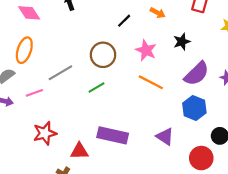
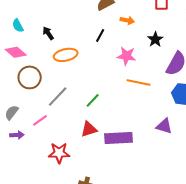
orange ellipse: (24, 50) -> (66, 55), moved, turned 75
brown circle: (103, 55) -> (30, 77), moved
red star: (45, 133) -> (59, 153), turned 30
red triangle: (79, 151) -> (89, 129), moved

